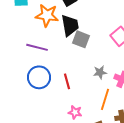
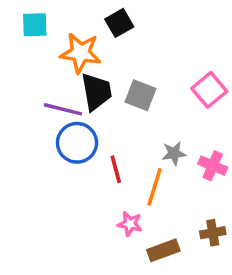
black trapezoid: (70, 25) -> (96, 92), moved
blue circle: (39, 77) -> (77, 143), moved
orange line: (105, 99) -> (155, 187), moved

